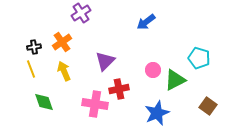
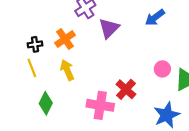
purple triangle: (105, 61) -> (109, 28), moved
red cross: (119, 89) -> (126, 89), turned -36
green diamond: (44, 102) -> (46, 103), turned 45

